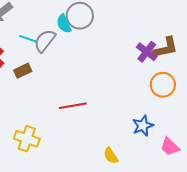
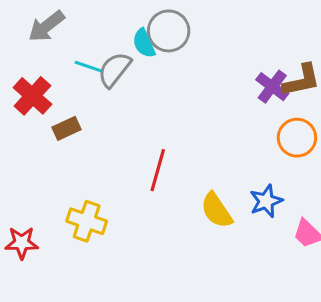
brown rectangle: (23, 71) -> (67, 128), moved
red line: (73, 106) -> (158, 170), turned -64
yellow semicircle: (111, 156) -> (217, 210), moved, size x1.4

